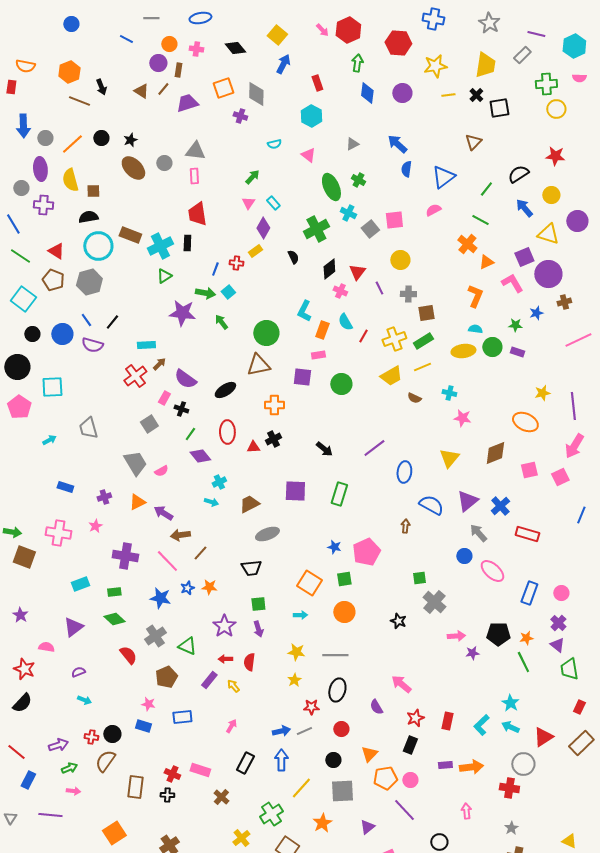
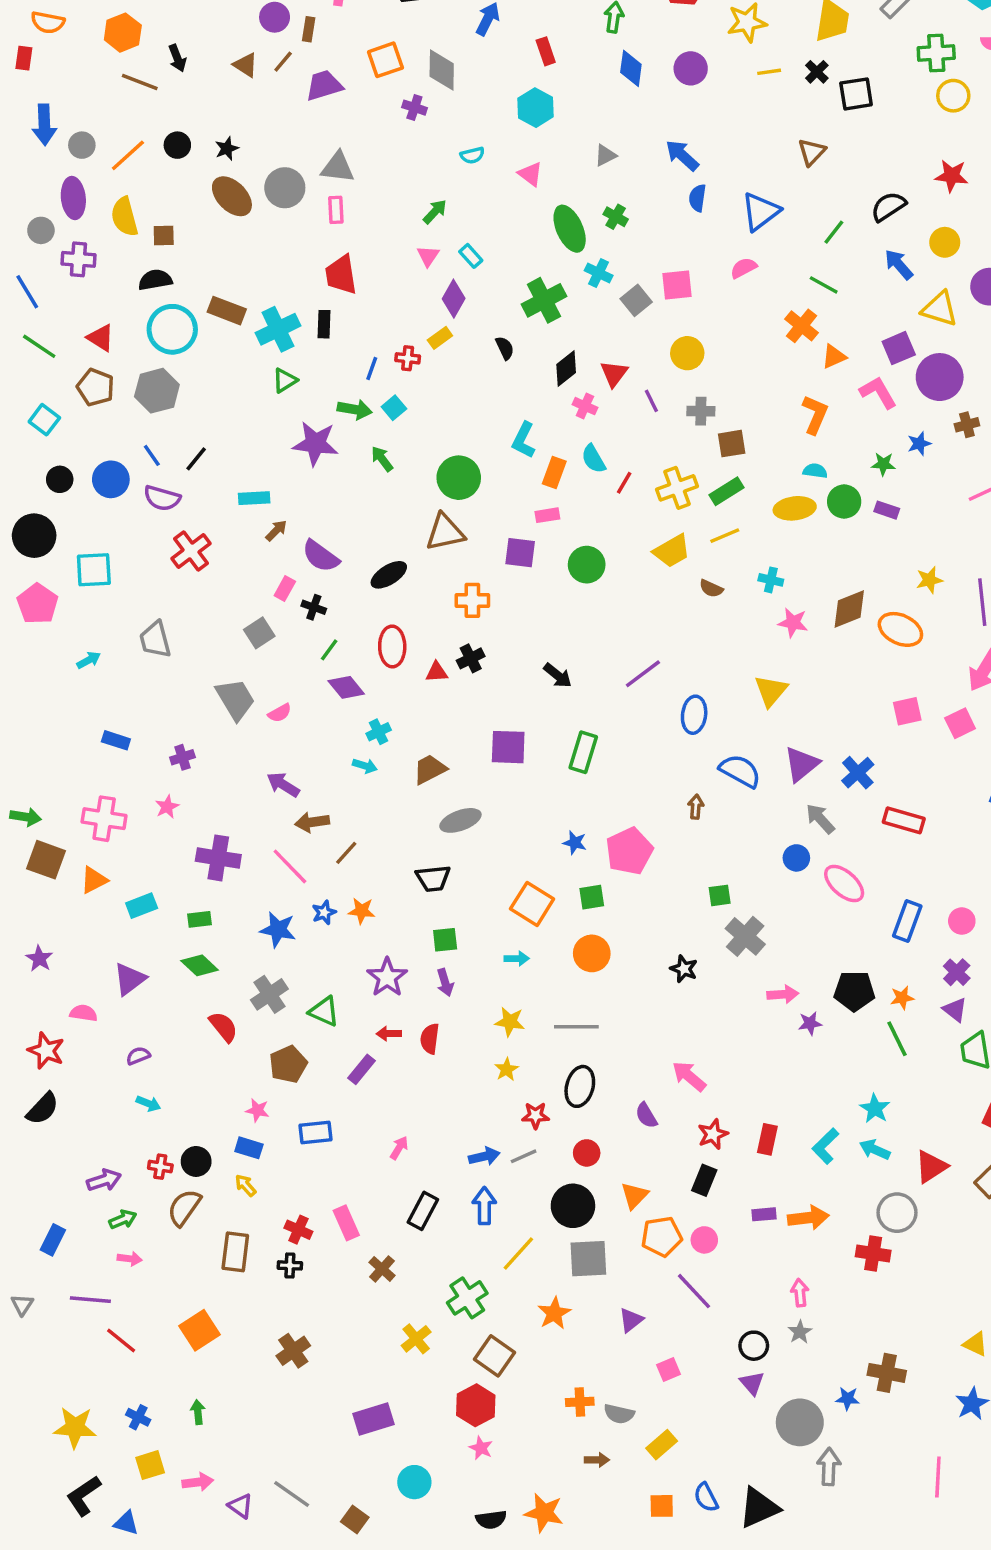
gray circle: (164, 163) -> (285, 188), size x1.5
cyan square: (23, 299) -> (44, 420), size x0.7
red cross: (135, 376) -> (191, 551), moved
brown diamond: (495, 453) -> (849, 609), moved
orange triangle: (137, 502) -> (94, 880), moved
yellow arrow: (233, 686) -> (246, 1185), moved
red line: (16, 752) -> (121, 1341), moved
black circle: (333, 760) -> (573, 1206), size x1.6
pink rectangle: (200, 770) -> (346, 1223), turned 48
gray star: (511, 828) -> (800, 1332), moved

